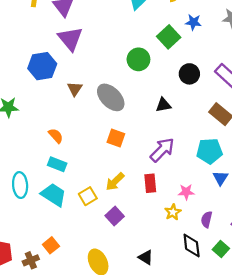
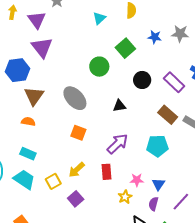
blue star: (193, 22) -> (155, 37), moved
brown triangle: (75, 89) -> (34, 96), moved, size x1.5
orange semicircle: (56, 136) -> (28, 122), moved, turned -40
blue triangle: (220, 178) -> (158, 184), moved

